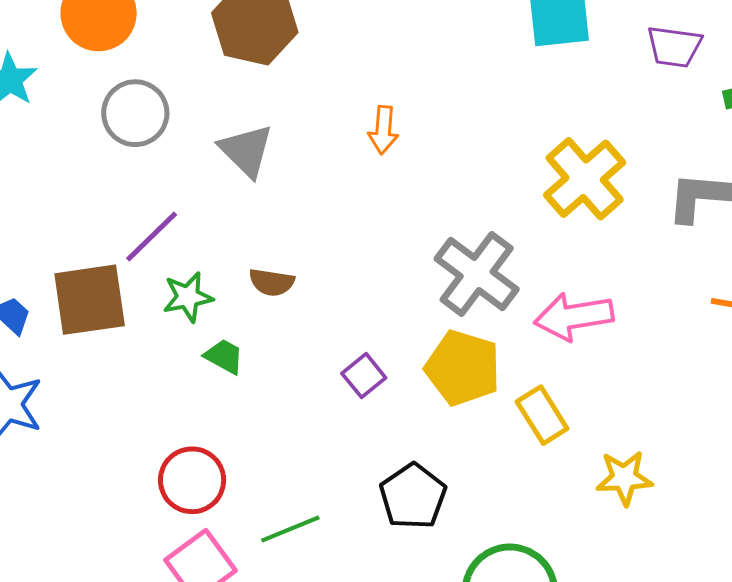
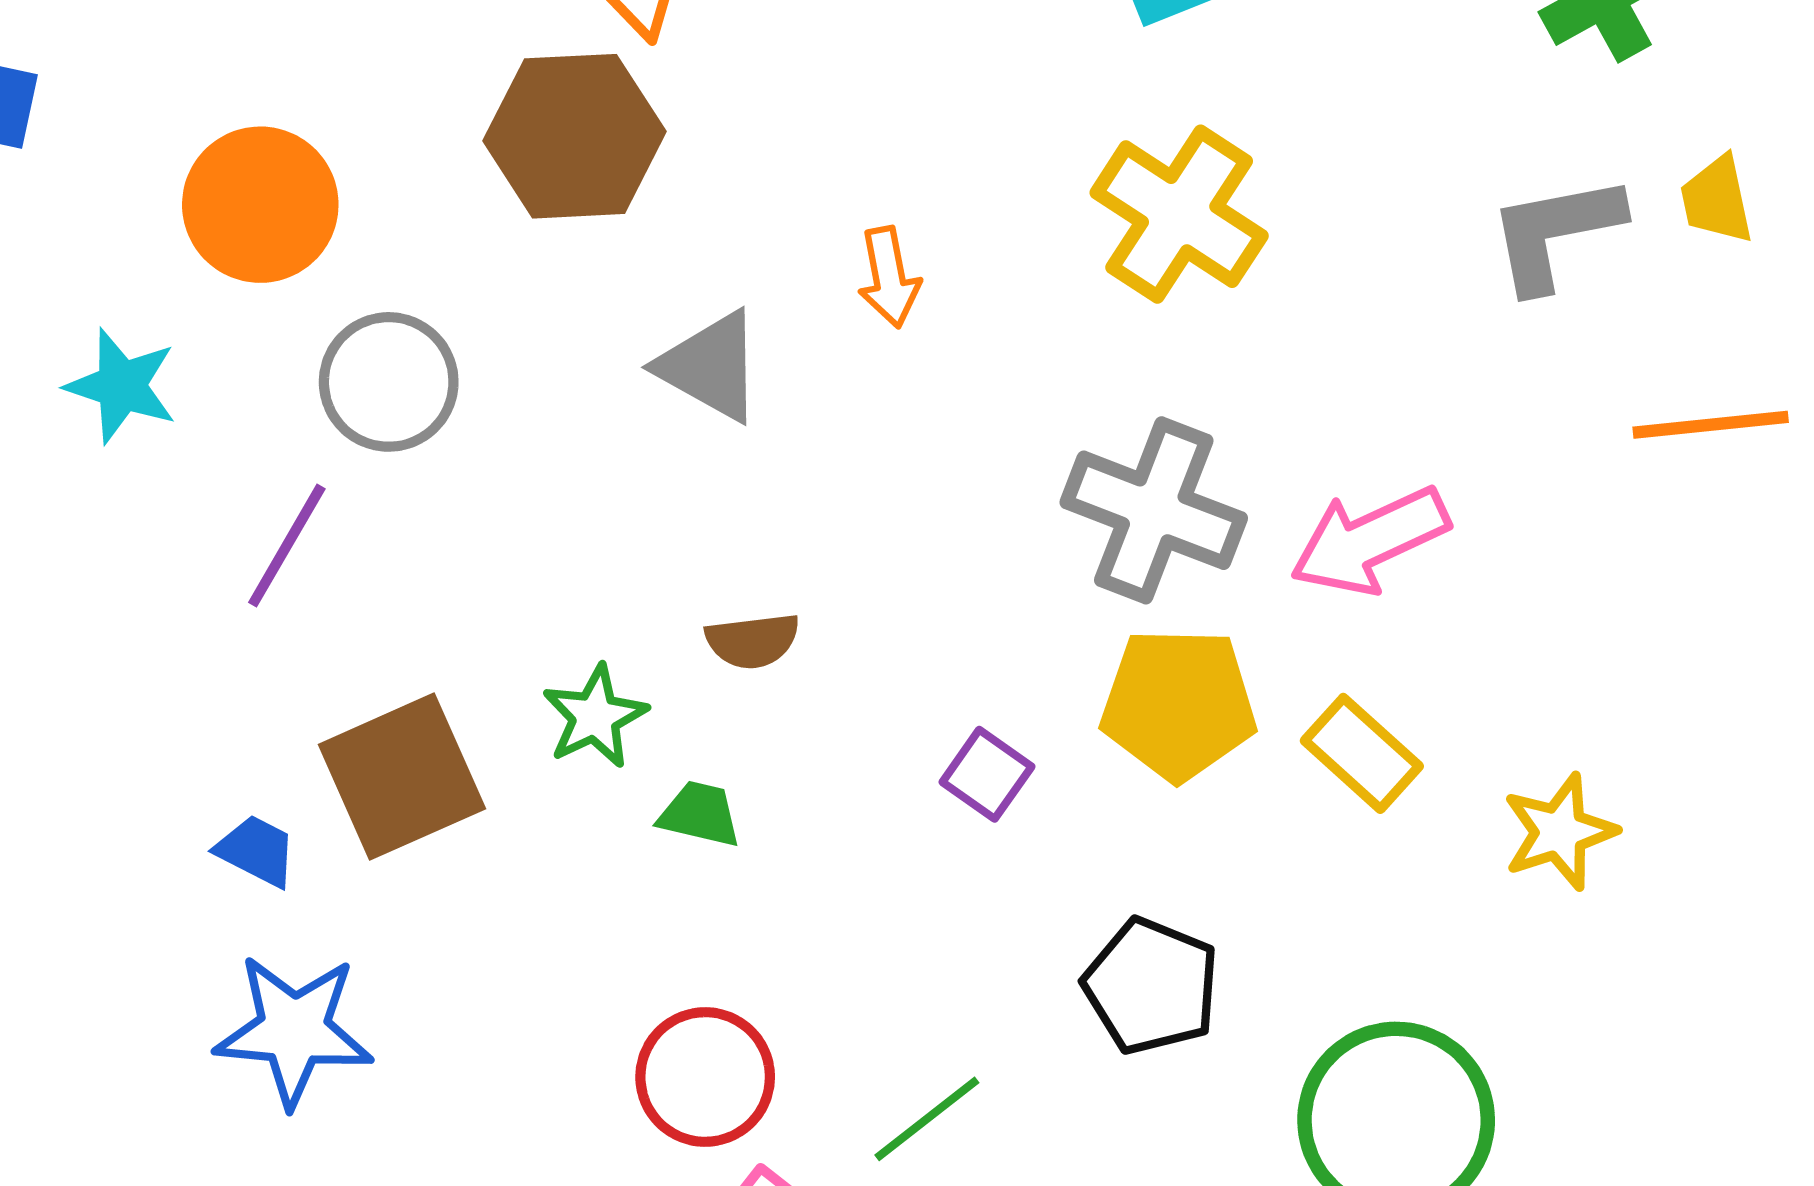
gray triangle: (246, 151) -> (710, 366), moved
yellow cross: (585, 179) -> (1179, 214), moved
purple line: (152, 237) -> (287, 546), moved

